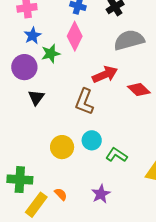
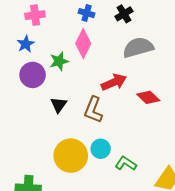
blue star: (33, 36) -> (26, 44), moved
black triangle: (36, 97) -> (59, 105), moved
yellow circle: (62, 147) -> (71, 156), size x1.4

